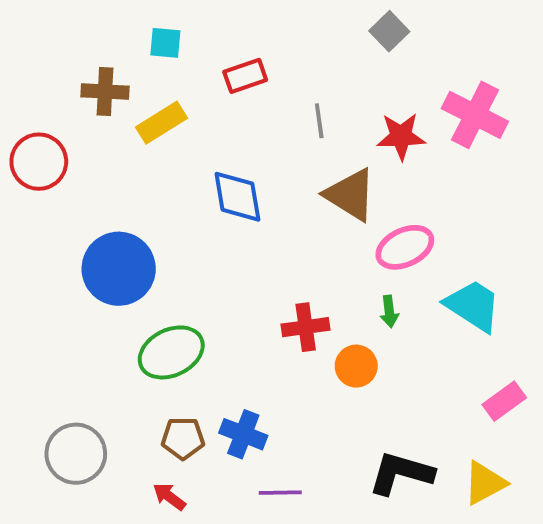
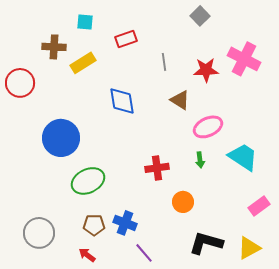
brown triangle: (350, 195) -> (180, 100), size x0.7
orange circle: (356, 366) -> (183, 202), moved
purple line: (280, 493) -> (144, 253), turned 50

